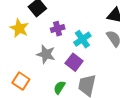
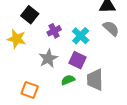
gray star: (46, 54) -> (48, 58), turned -30
green semicircle: (59, 87) -> (68, 80), moved, turned 48

